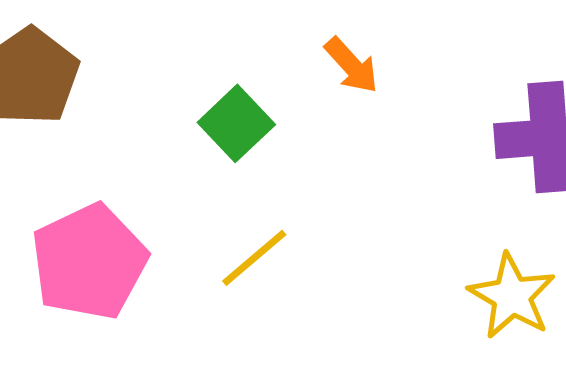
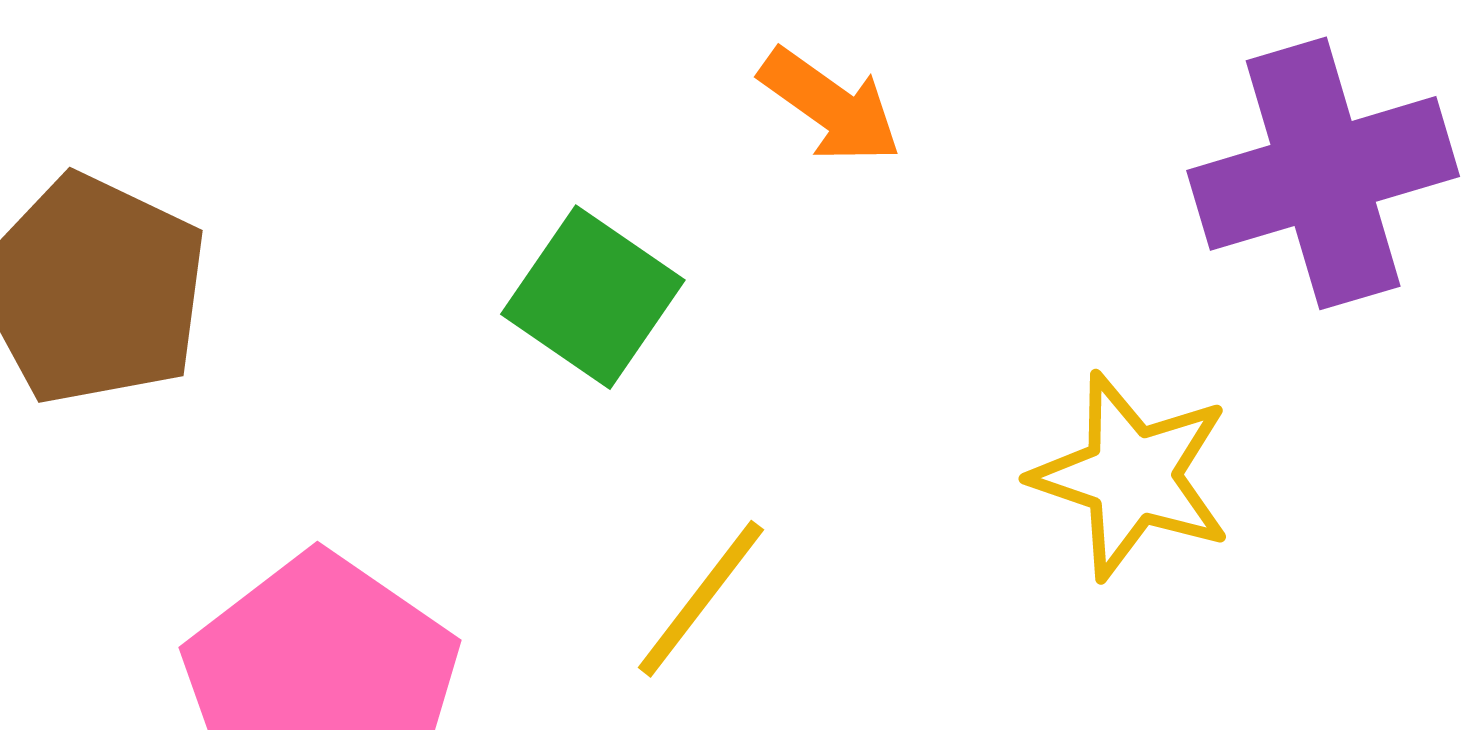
yellow star: (512, 296) -> (1132, 476), moved

